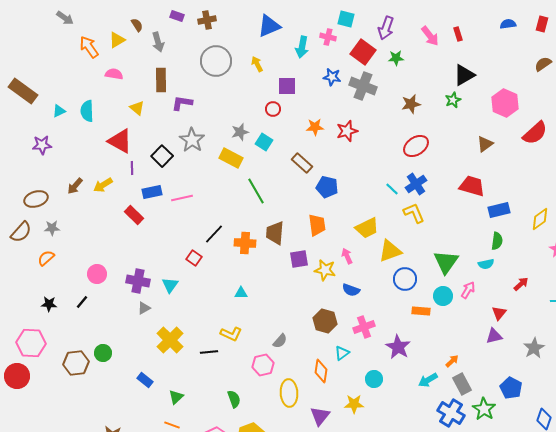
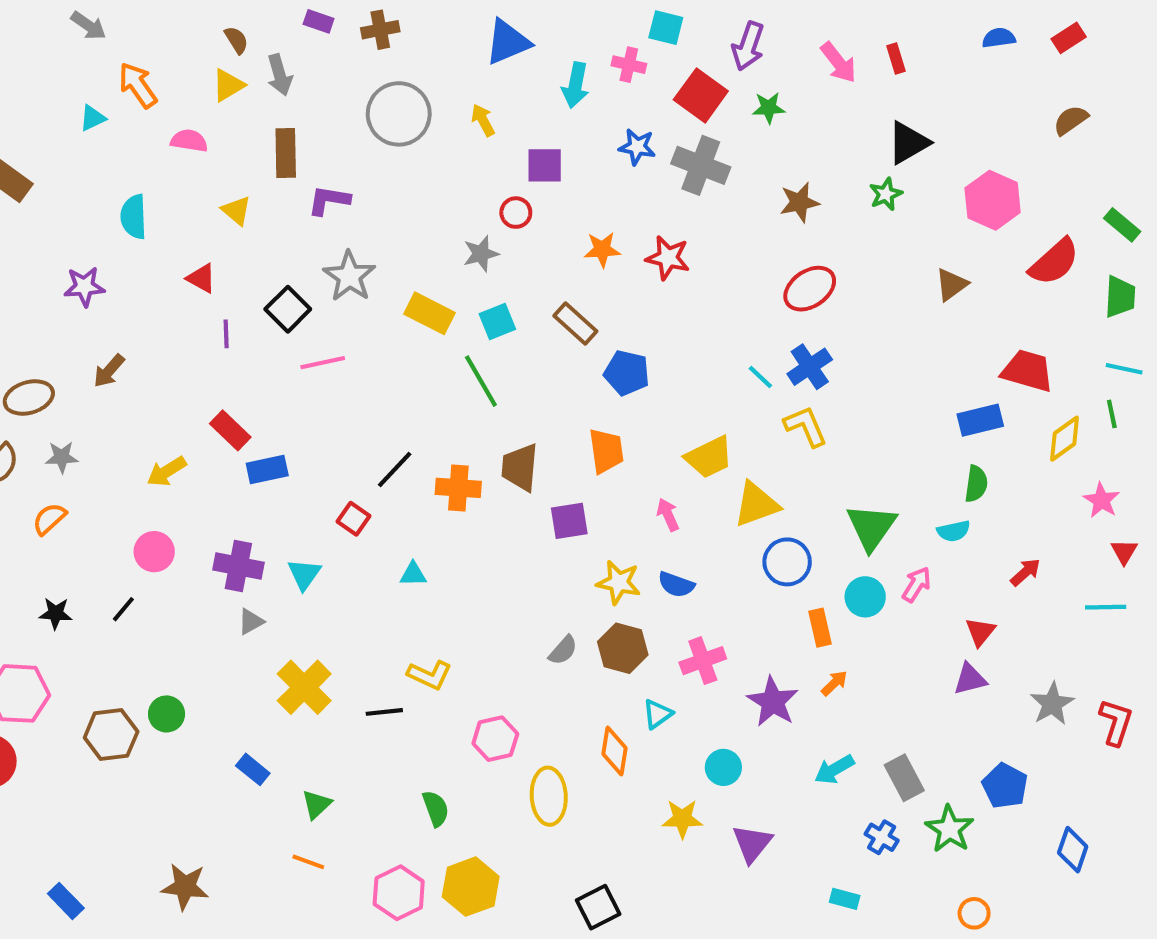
red rectangle: (542, 24) -> (1069, 38), turned 42
yellow triangle: (117, 40) -> (228, 85), moved
cyan triangle: (59, 111) -> (93, 118), moved
red star: (347, 131) -> (668, 258), turned 30
gray star: (240, 132) -> (481, 254), moved
red triangle: (120, 141) -> (201, 278), size x0.6
cyan square: (264, 142) -> (497, 321), moved, turned 36
purple star: (42, 145) -> (84, 287), moved
yellow arrow: (103, 185) -> (167, 471), moved
red trapezoid: (472, 186) -> (1028, 371), moved
blue rectangle: (152, 192) -> (267, 469), moved
pink line: (182, 198) -> (323, 363), moved
yellow star: (325, 270) -> (619, 582), moved
cyan triangle: (241, 293) -> (413, 574), moved
orange rectangle: (421, 311) -> (820, 628), turned 72
gray semicircle: (280, 341) -> (563, 650), moved
orange arrow: (452, 361) -> (834, 683), moved
blue cross: (451, 413) -> (882, 837), size x0.6
purple triangle: (320, 416) -> (752, 843), moved

